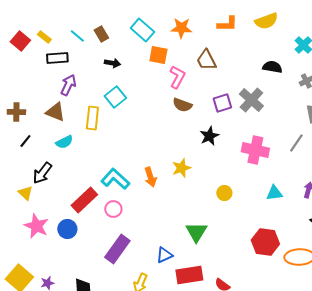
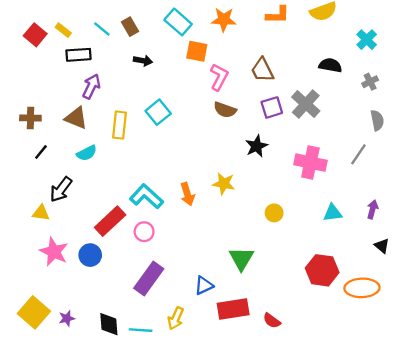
brown trapezoid: (206, 60) -> (262, 70), moved
cyan square: (115, 97) -> (158, 112), moved
yellow star: (181, 168) -> (224, 184), turned 30
yellow triangle: (25, 193) -> (41, 213), turned -35

